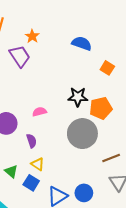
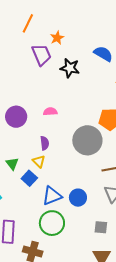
black star: (78, 97) -> (70, 68), moved
purple semicircle: (31, 141) -> (45, 143), moved

